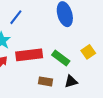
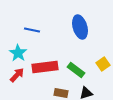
blue line: (16, 17) -> (32, 30), turned 63

